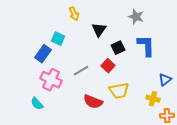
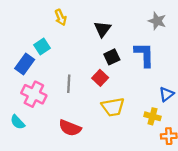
gray star: (136, 17) -> (157, 21), moved
black triangle: (99, 30) -> (102, 29), moved
cyan square: (58, 39) -> (42, 47), turned 32
gray line: (81, 71) -> (69, 84), turned -56
red semicircle: (93, 102) -> (70, 128), moved

